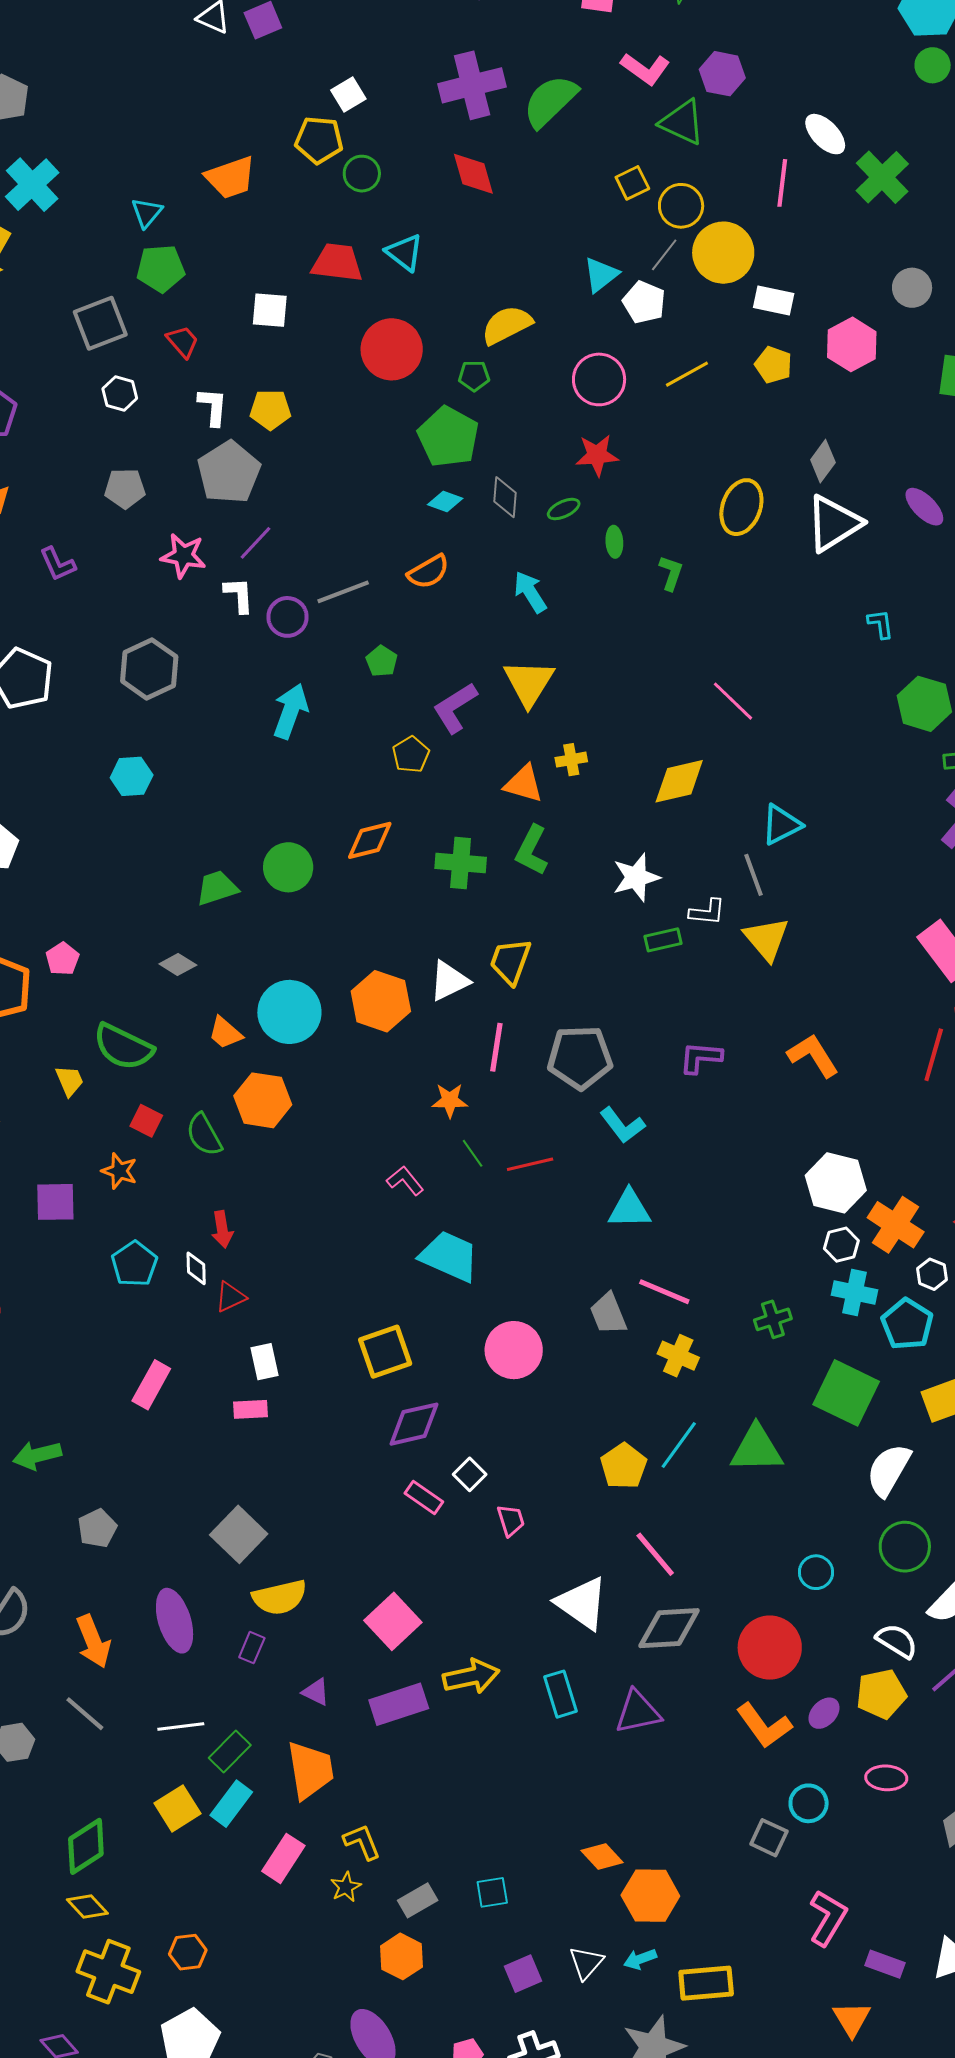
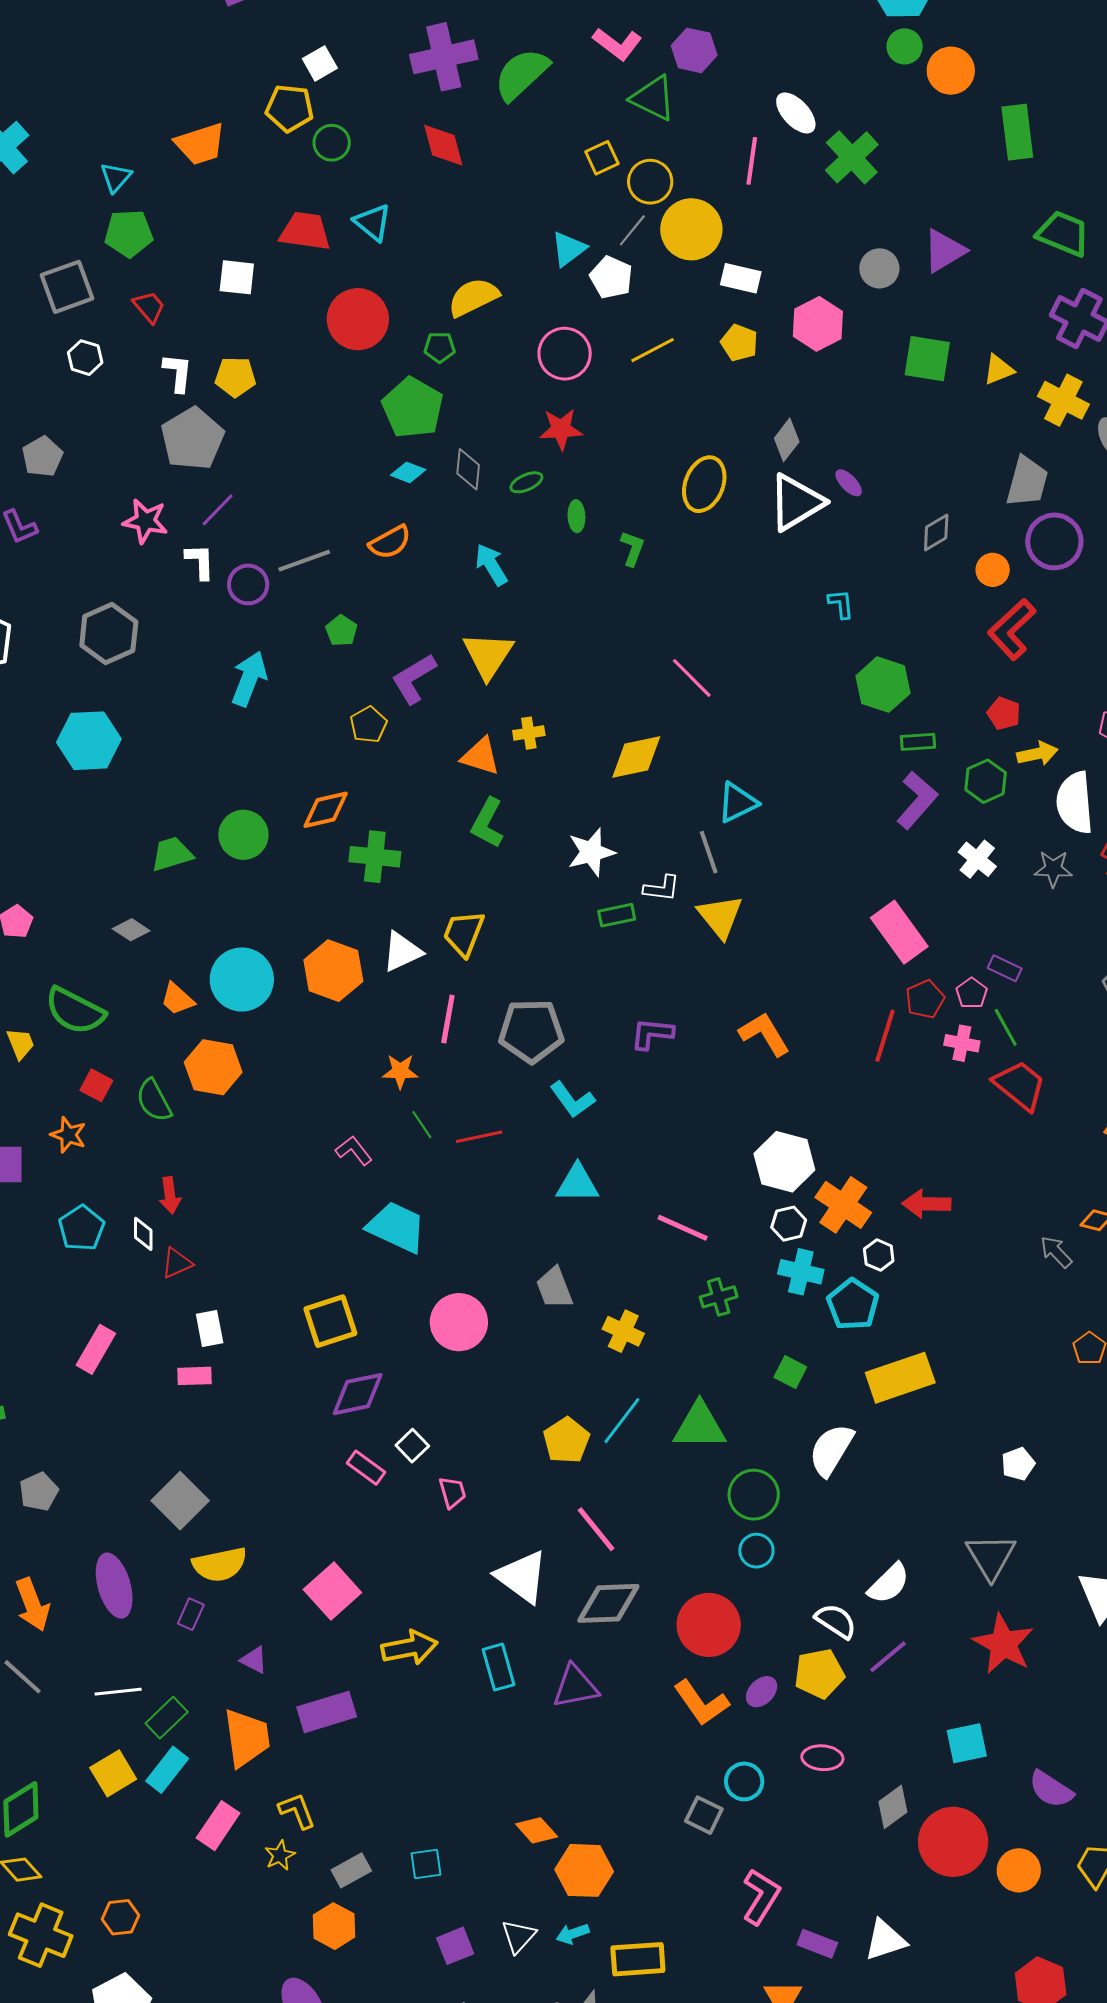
gray pentagon: (125, 488) -> (42, 457), moved, turned -30
purple ellipse: (924, 507) -> (849, 483), moved, size x0.7
cyan hexagon: (132, 776) -> (89, 741), size x1.5
green cross: (461, 863) -> (375, 857), moved
pink line: (664, 1292) -> (683, 1228), moved
green square: (846, 1393) -> (790, 1372), size x0.5
green circle: (905, 1547) -> (754, 1495), moved
purple rectangle: (399, 1704) -> (327, 1712), moved

